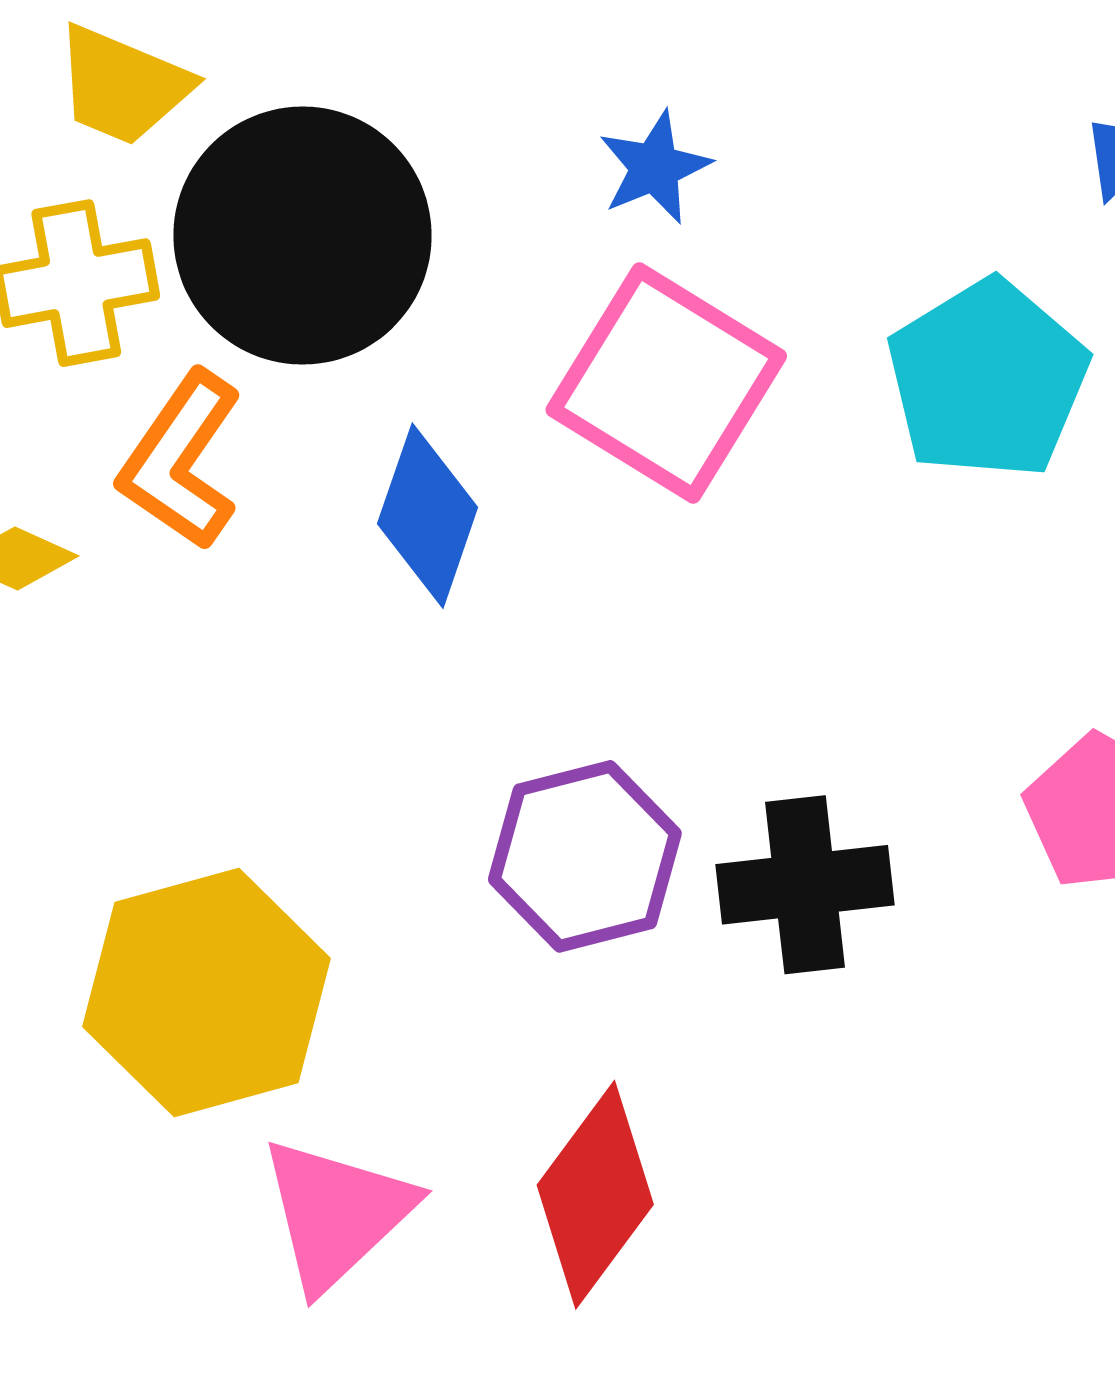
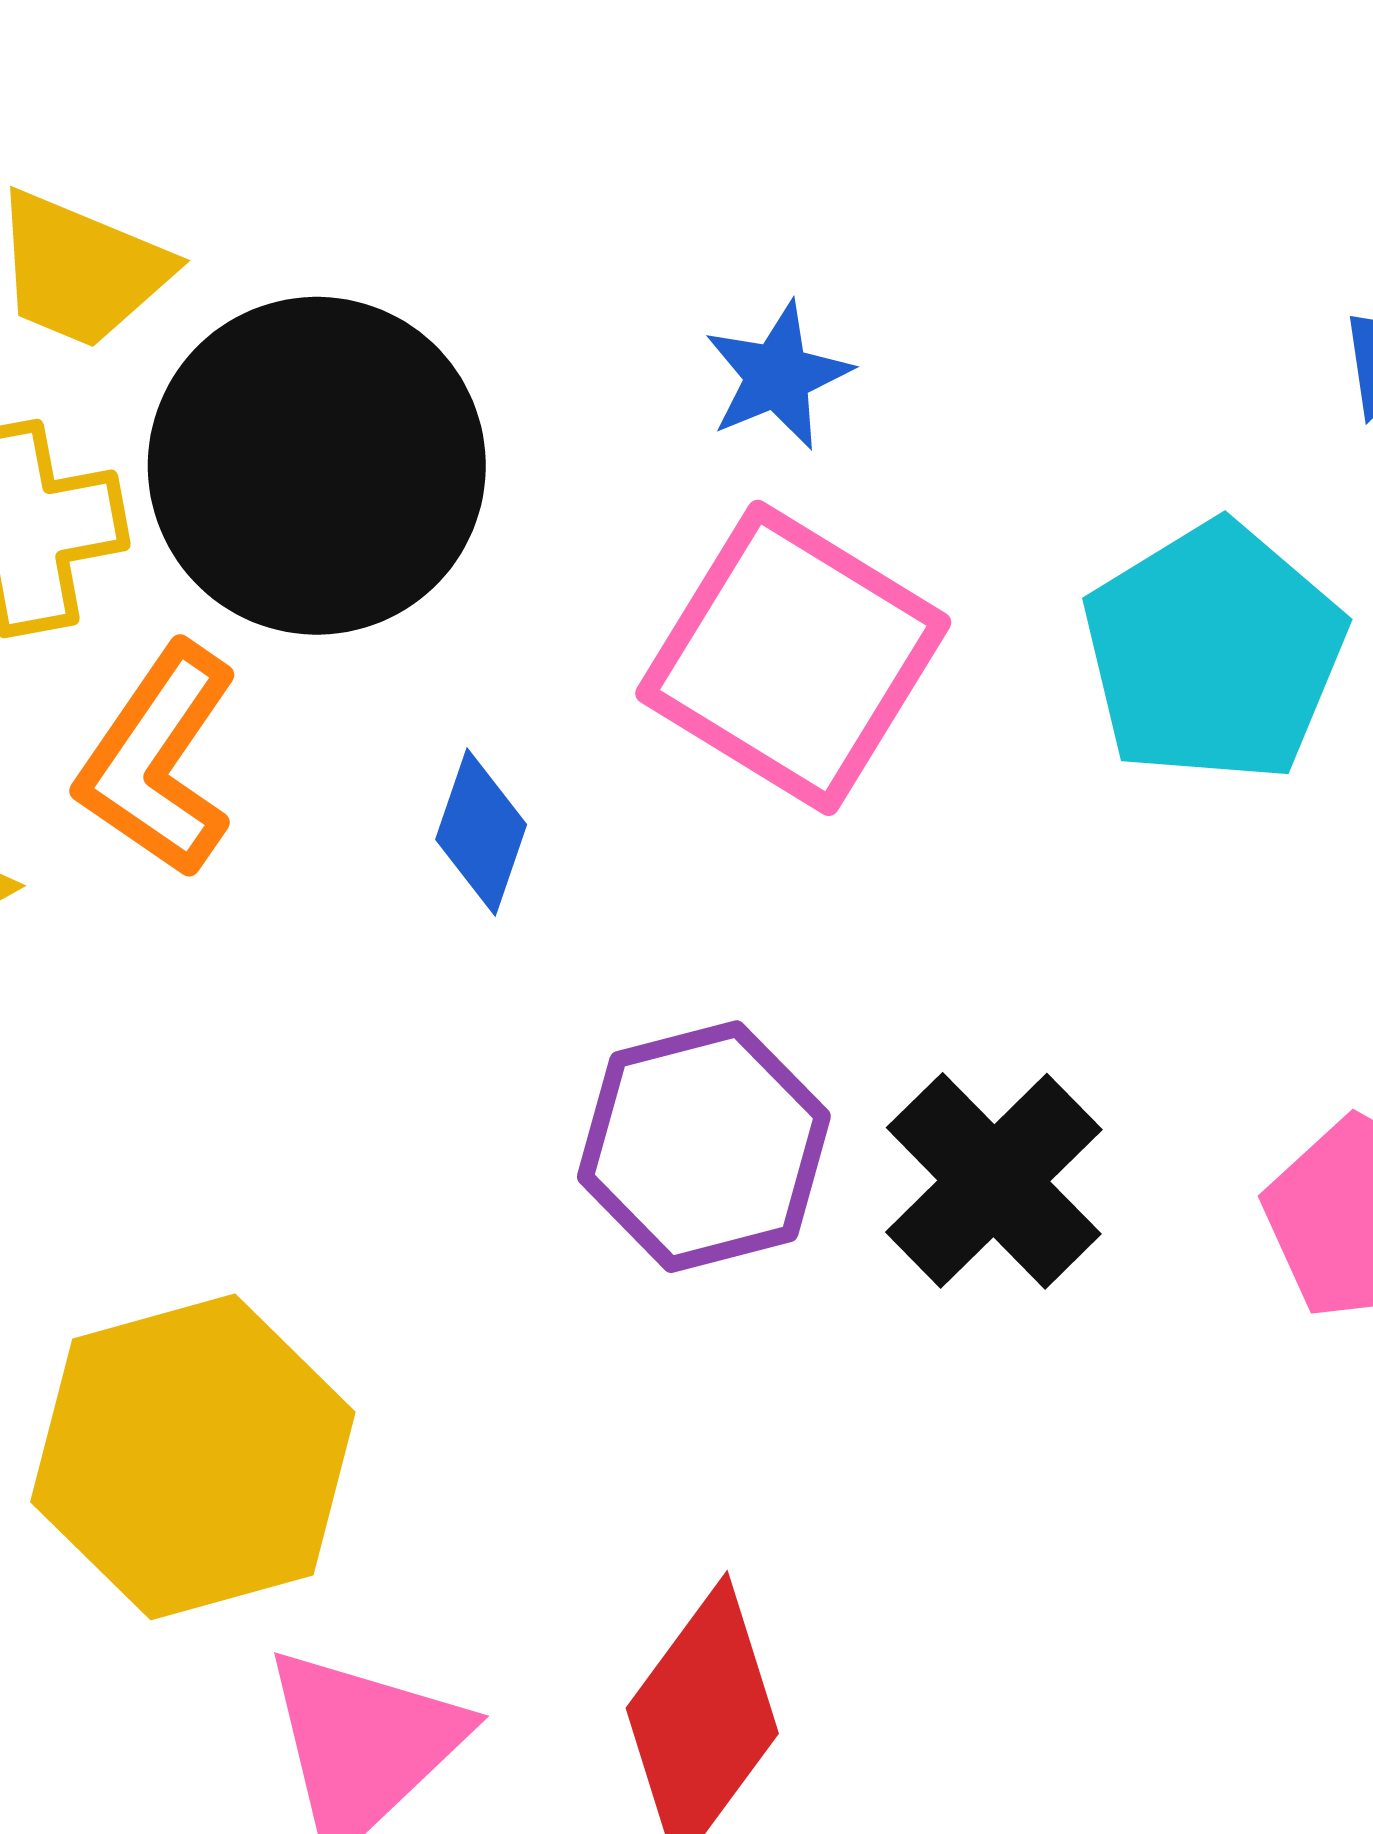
blue diamond: (428, 516) -> (481, 832), size x0.7
purple hexagon: (585, 856) -> (704, 1147), moved
black cross: (805, 885) -> (994, 1181), moved, turned -38

